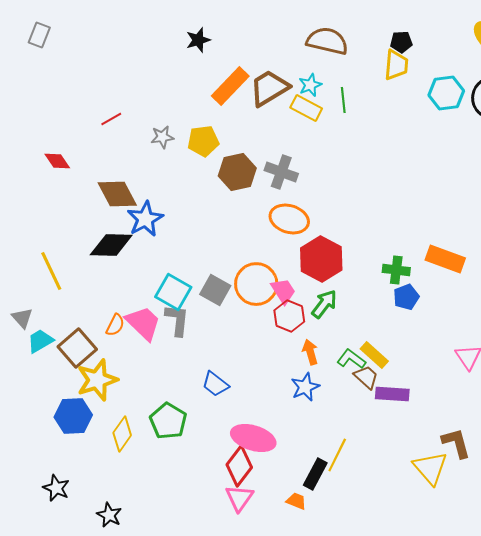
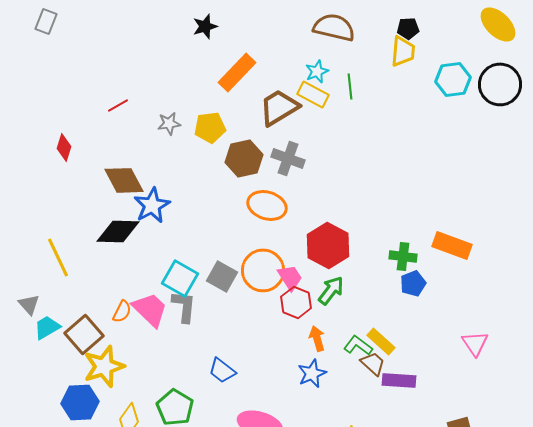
brown trapezoid: (269, 88) -> (279, 107), moved
red diamond: (57, 161) -> (64, 147), turned 52
orange ellipse: (289, 219) -> (267, 205), moved

